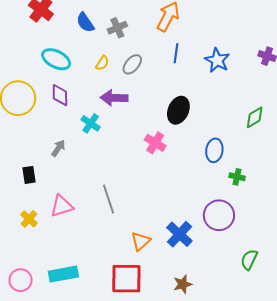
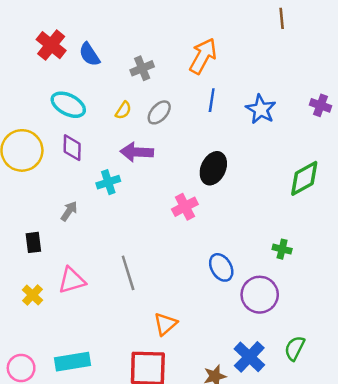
blue semicircle: (85, 22) -> (89, 54), moved
green diamond: (255, 117) -> (304, 178), size x1.4
cyan cross: (91, 123) -> (108, 182), turned 36
pink cross: (155, 143) -> (185, 207), turned 30
blue ellipse: (214, 150) -> (221, 267), moved, turned -40
blue cross: (179, 234) -> (249, 357), moved

